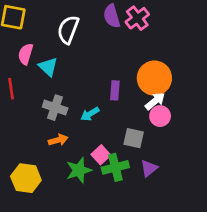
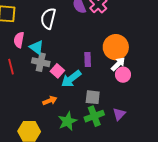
gray cross: (55, 108) -> (41, 62), moved
cyan arrow: (90, 114) -> (71, 79), size x1.5
gray square: (134, 138) -> (93, 97), moved
pink square: (101, 155) -> (57, 71), moved

